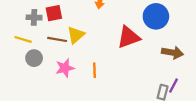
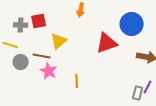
brown line: (57, 39) -> (42, 56), moved
pink star: (65, 68) -> (49, 71), turned -30
orange line: (94, 70) -> (77, 81), moved

